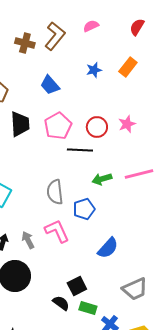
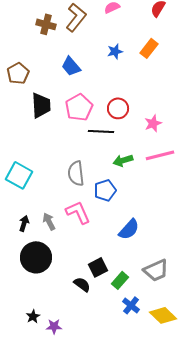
pink star: (127, 124) -> (153, 123), moved
green rectangle: (88, 308) -> (120, 280), moved, turned -66

